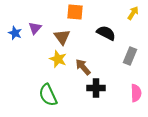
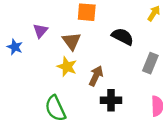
blue star: (15, 33) -> (15, 47), moved
brown arrow: (83, 67) -> (96, 76), turned 66

